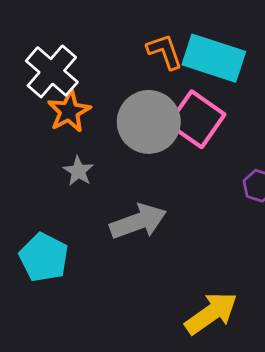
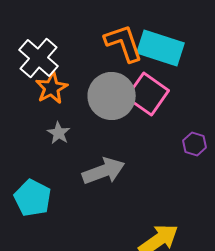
orange L-shape: (165, 52) -> (124, 43), size x1.4

